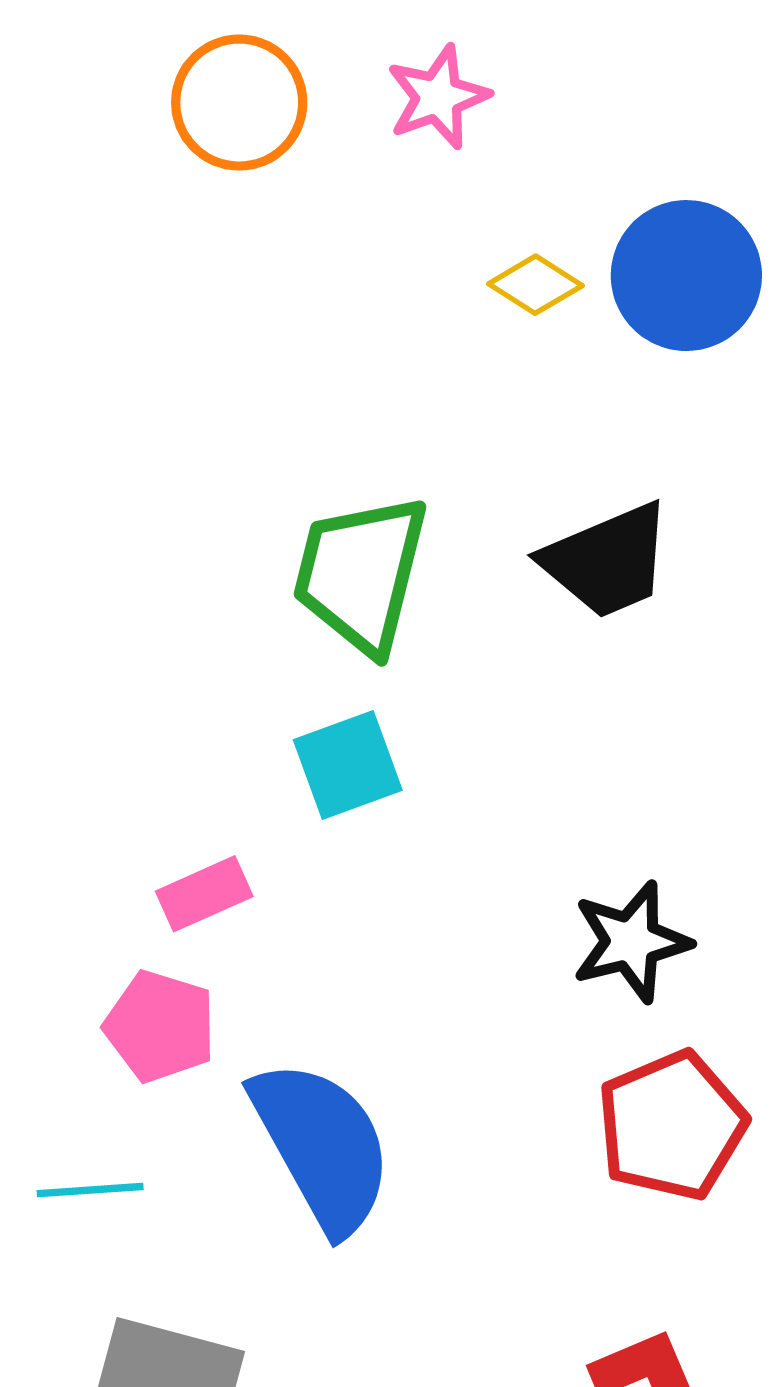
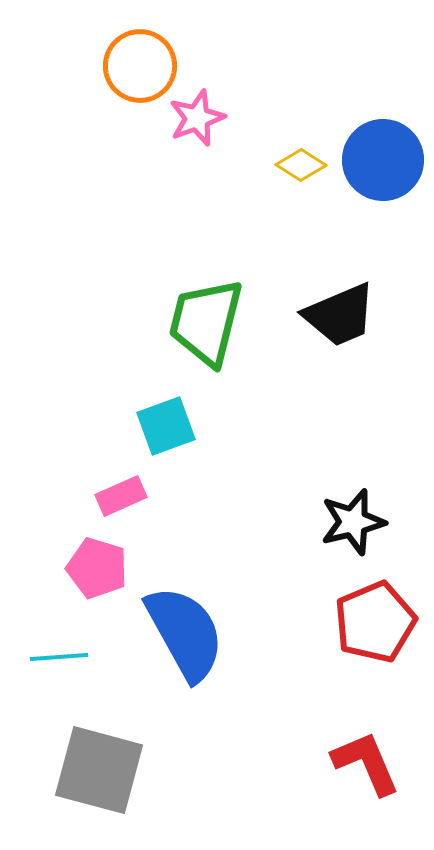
pink star: (438, 97) -> (197, 118), moved
cyan square: (348, 765) -> (166, 426), moved

